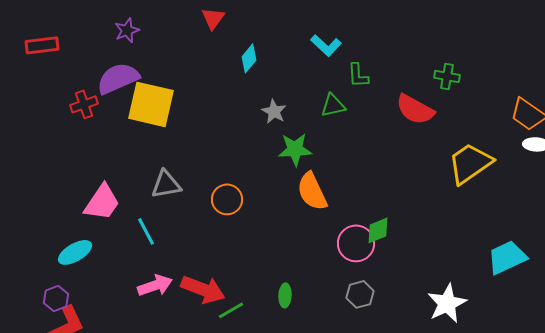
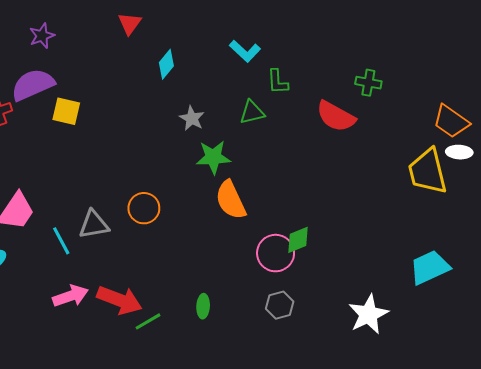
yellow square: (151, 104) -> (66, 111), size x0.6
yellow trapezoid: (470, 163) -> (428, 171), moved, turned -69
gray triangle: (166, 184) -> (94, 225), moved

